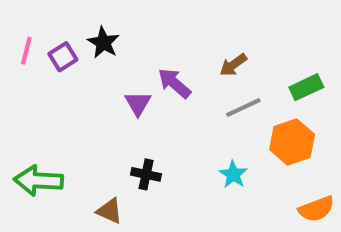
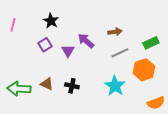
purple square: (63, 57) -> (45, 45), moved
brown arrow: (233, 65) -> (115, 32), turned -152
cyan star: (233, 174) -> (115, 86), size x1.5
brown triangle: (110, 211) -> (47, 84), moved

